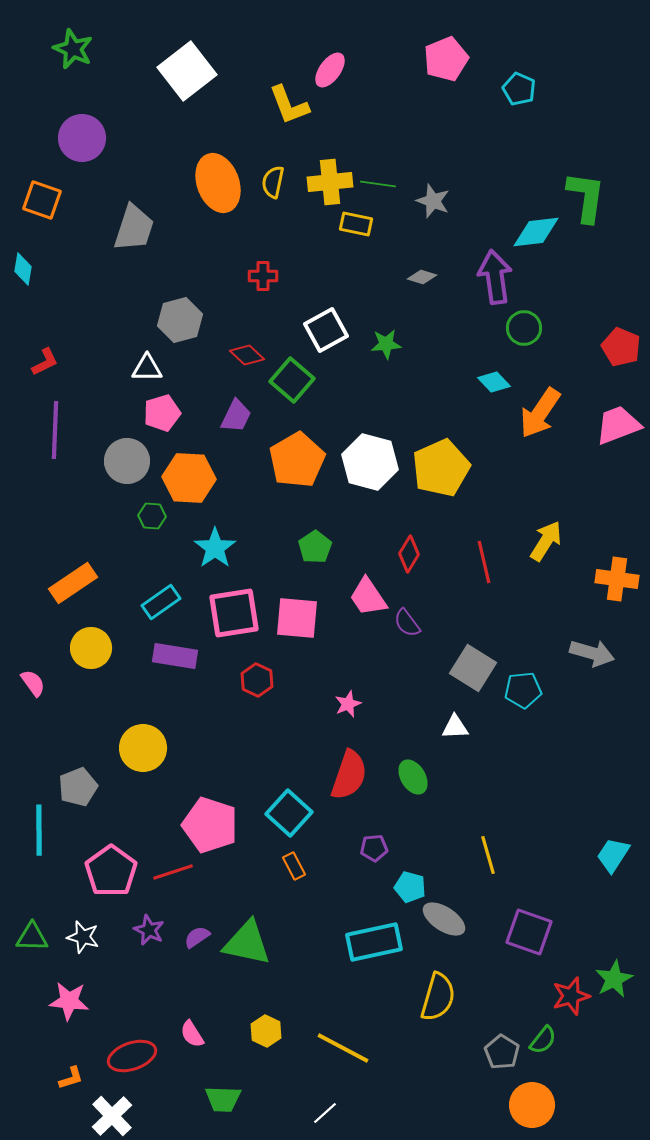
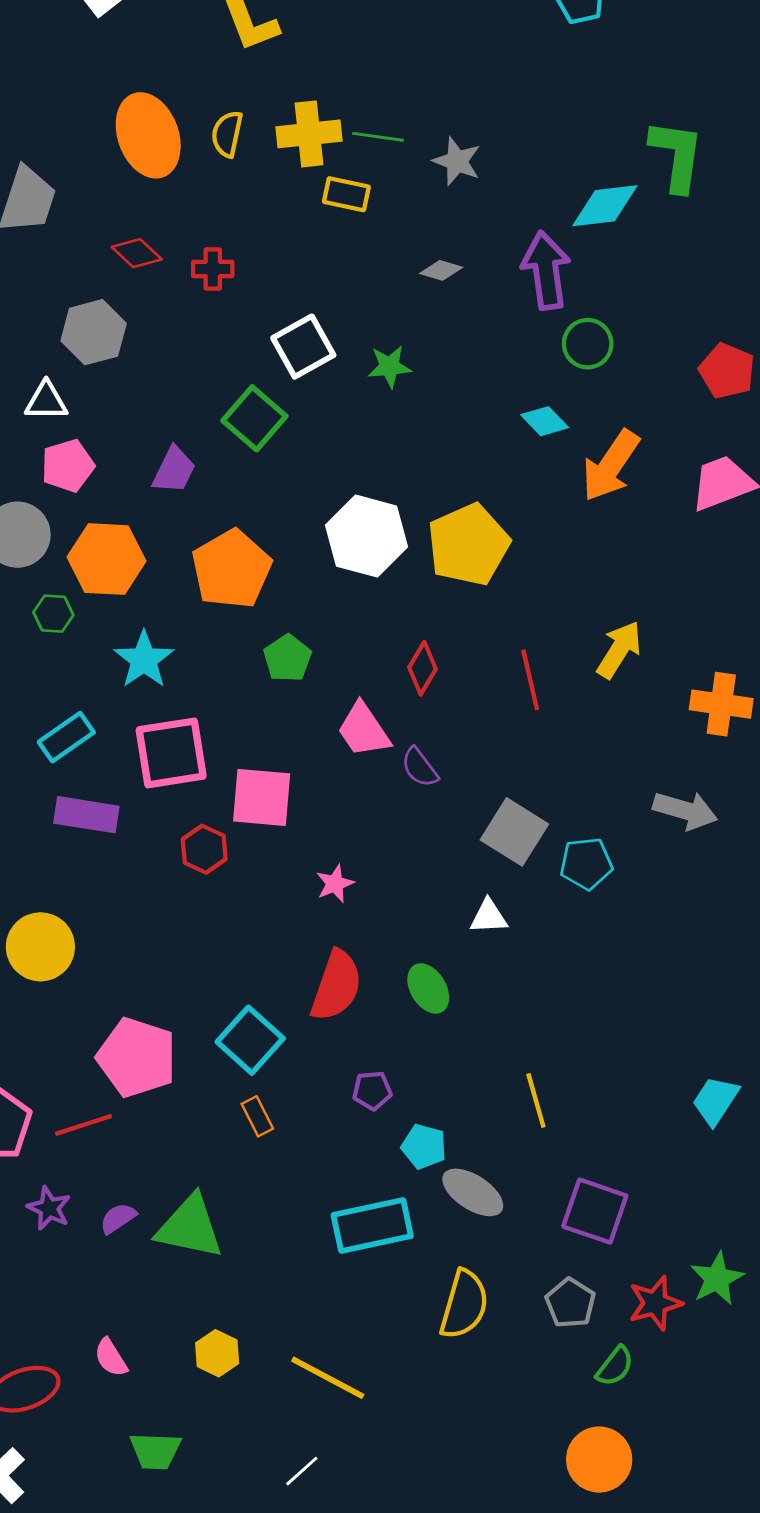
red diamond: (247, 355) -> (137, 253), moved
orange pentagon: (297, 460) -> (231, 569), moved
pink square: (297, 618) -> (262, 797), moved
gray pentagon: (502, 1052) -> (570, 1303), moved

